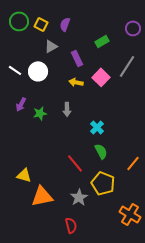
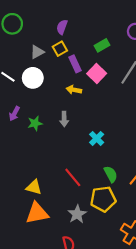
yellow square: (41, 24) -> (60, 49), moved, turned 32
gray triangle: (51, 46) -> (37, 52), moved
pink square: (101, 77) -> (97, 74), moved
green semicircle: (101, 151) -> (111, 174), moved
yellow triangle: (24, 175) -> (34, 187), moved
yellow pentagon: (103, 183) -> (103, 199), turned -30

